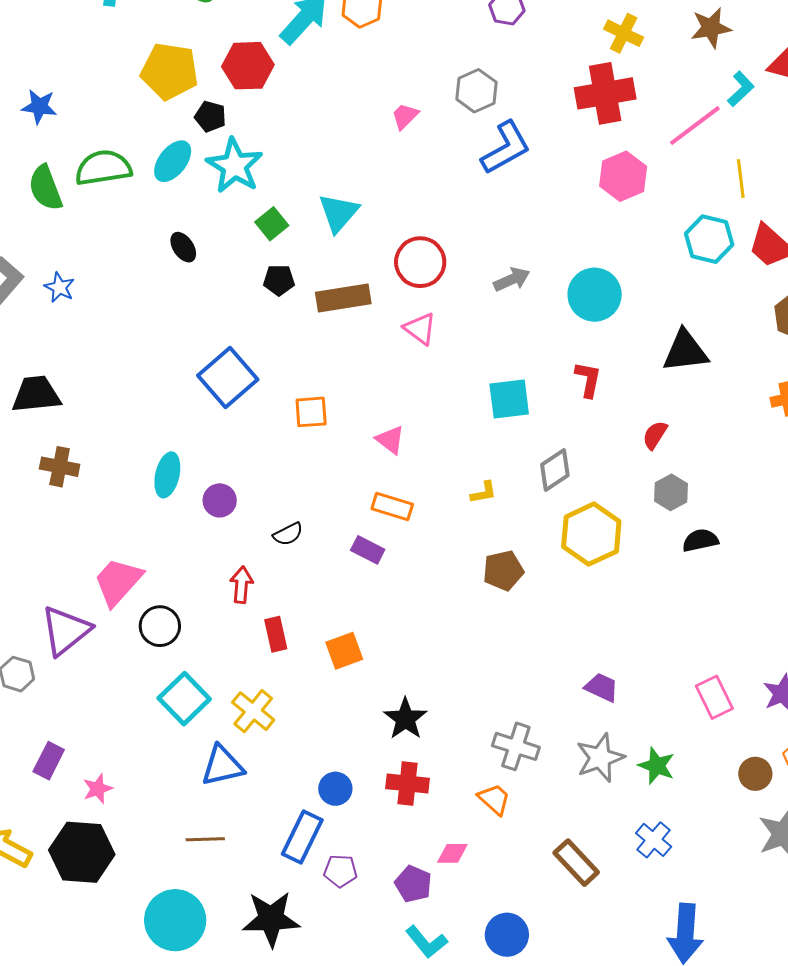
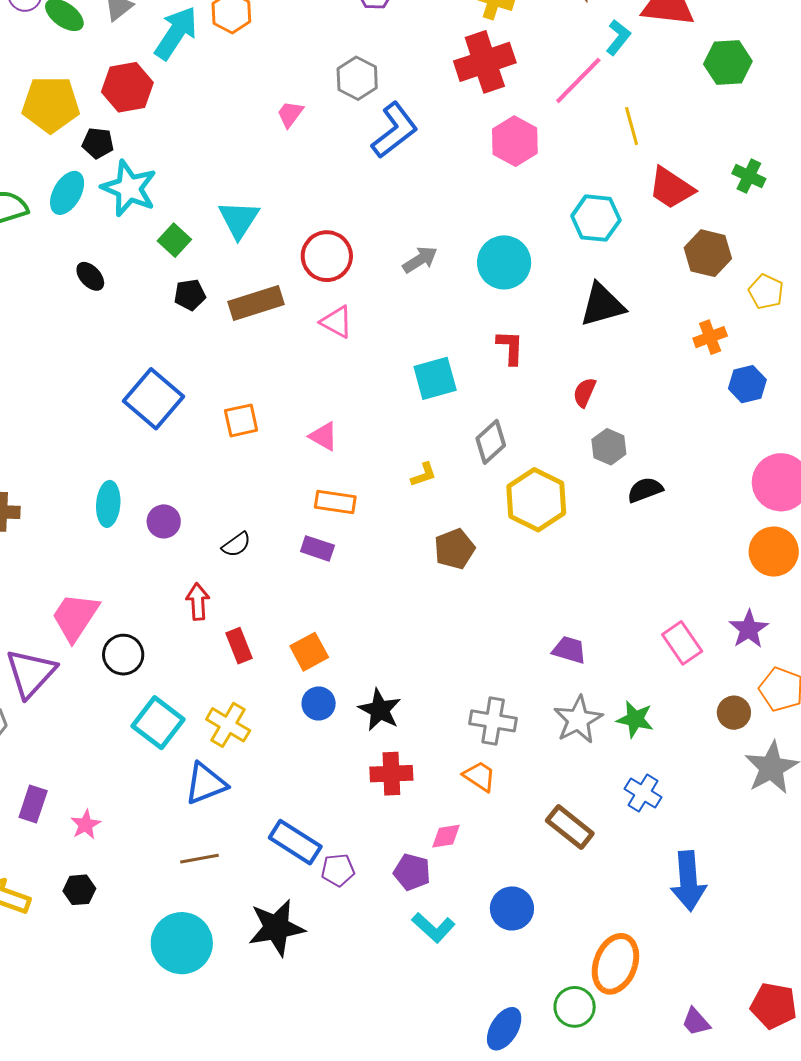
cyan hexagon: (709, 239) -> (596, 218), moved
blue circle: (335, 789) -> (319, 703), moved
blue rectangle: (302, 837) -> (295, 842), turned -75
black hexagon: (82, 852) -> (79, 890), size x0.5

